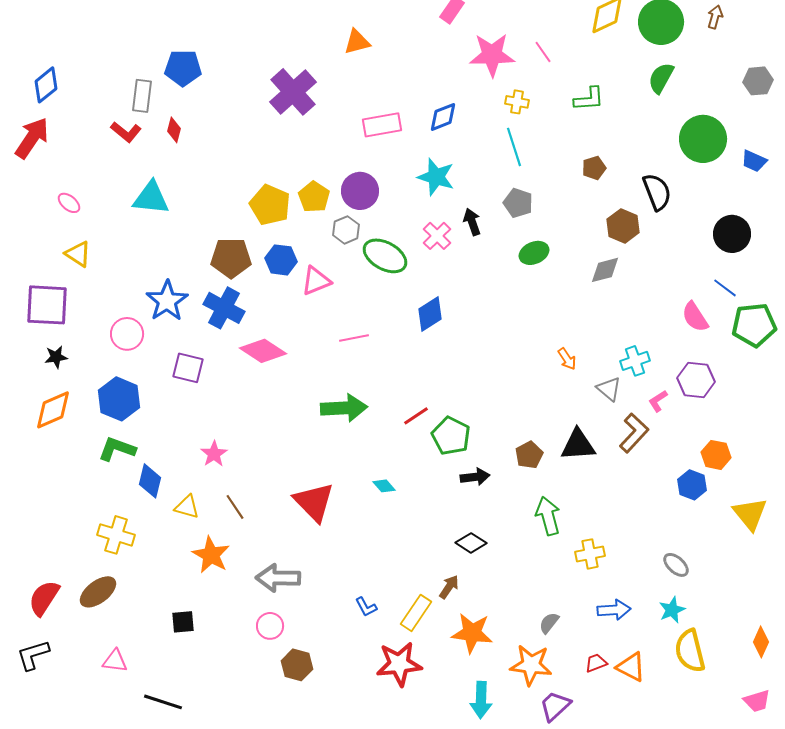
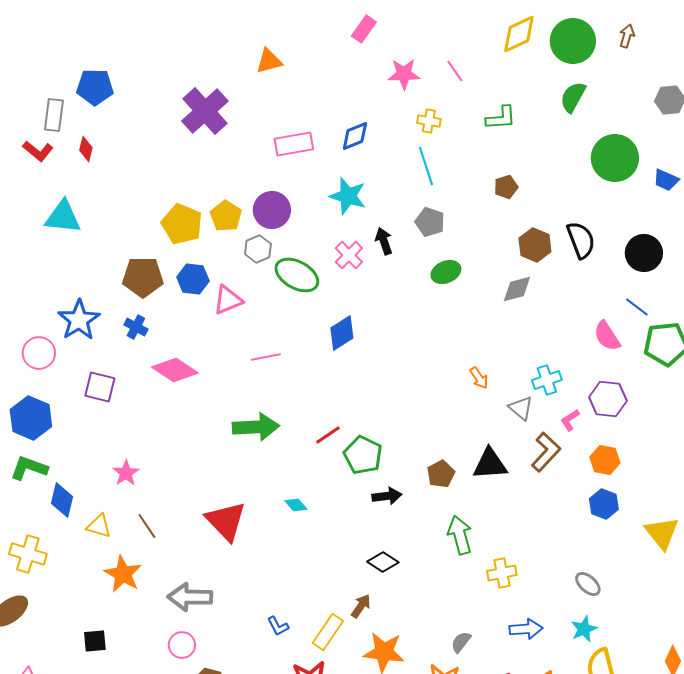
pink star: (492, 55) -> (404, 74), size x0.7
black semicircle: (657, 192) -> (581, 240), moved
blue cross: (224, 308) -> (136, 327), size x0.6
orange hexagon: (716, 455) -> (605, 460), moved

